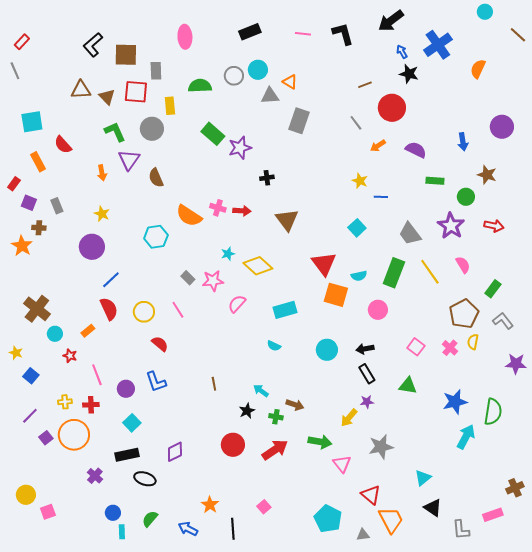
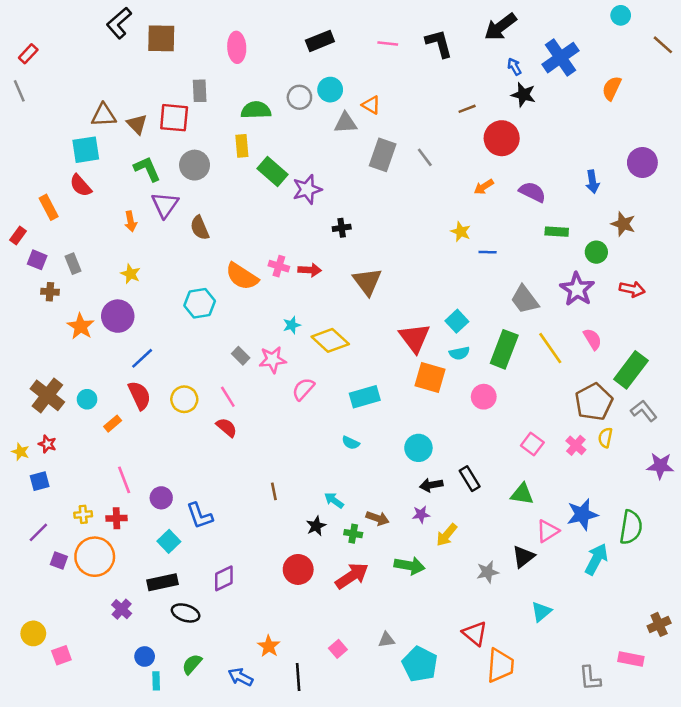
black L-shape: (93, 45) -> (119, 23), moved
brown square: (126, 55) -> (161, 38), moved
yellow rectangle: (170, 106) -> (242, 146), moved
cyan square: (32, 122) -> (86, 150), moved
gray line: (356, 123) -> (425, 157), moved
cyan square: (357, 228) -> (457, 321), moved
orange star: (22, 246) -> (81, 326), moved
green rectangle: (493, 289) -> (631, 370), size x1.6
cyan circle: (55, 334) -> (87, 399), moved
red semicircle: (160, 344) -> (227, 427), moved
black arrow: (365, 349) -> (431, 485), moved
red star: (70, 356) -> (47, 444), moved
blue square: (31, 376) -> (40, 481), turned 35
blue L-shape: (156, 382) -> (200, 516), moved
purple star: (367, 402) -> (421, 514), moved
purple square: (46, 438) -> (59, 561), turned -32
gray star: (381, 447) -> (488, 572), size x0.7
pink triangle: (342, 464) -> (548, 531), moved, turned 36
black triangle: (433, 508) -> (523, 557), moved, turned 48
pink rectangle: (493, 515) -> (631, 659), turned 30
orange trapezoid: (391, 520) -> (500, 665), turned 32
gray triangle: (363, 535) -> (386, 640), moved

